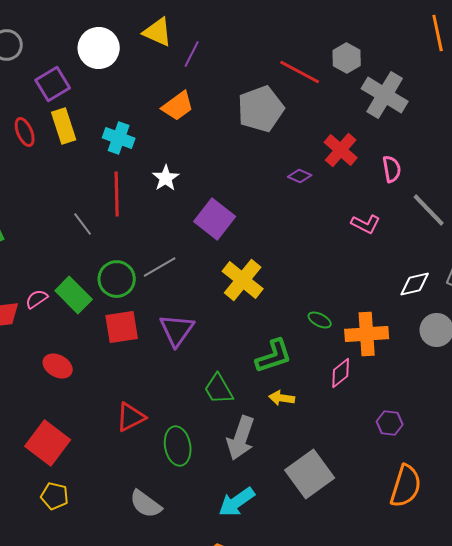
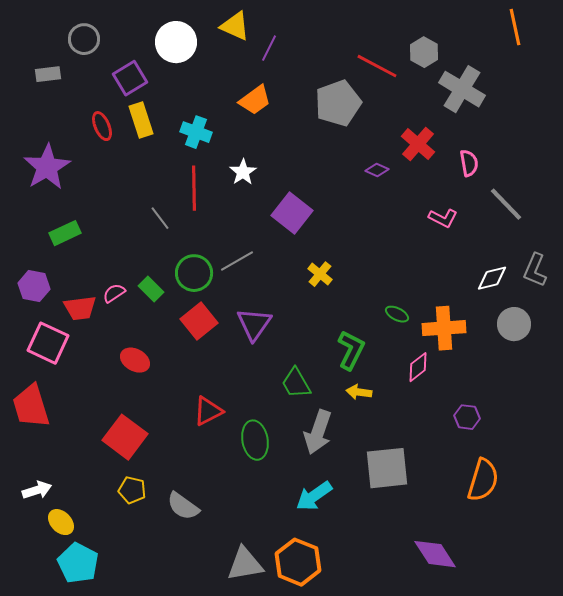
yellow cross: (243, 280) -> (320, 274), size x0.6
green rectangle: (74, 295) -> (151, 289), size x0.7
red square: (122, 327) -> (199, 321), turned -30
green L-shape: (274, 356) -> (351, 350), turned -45
gray square: (310, 474) -> (387, 468), turned 30
gray semicircle: (146, 504) -> (183, 506), moved

